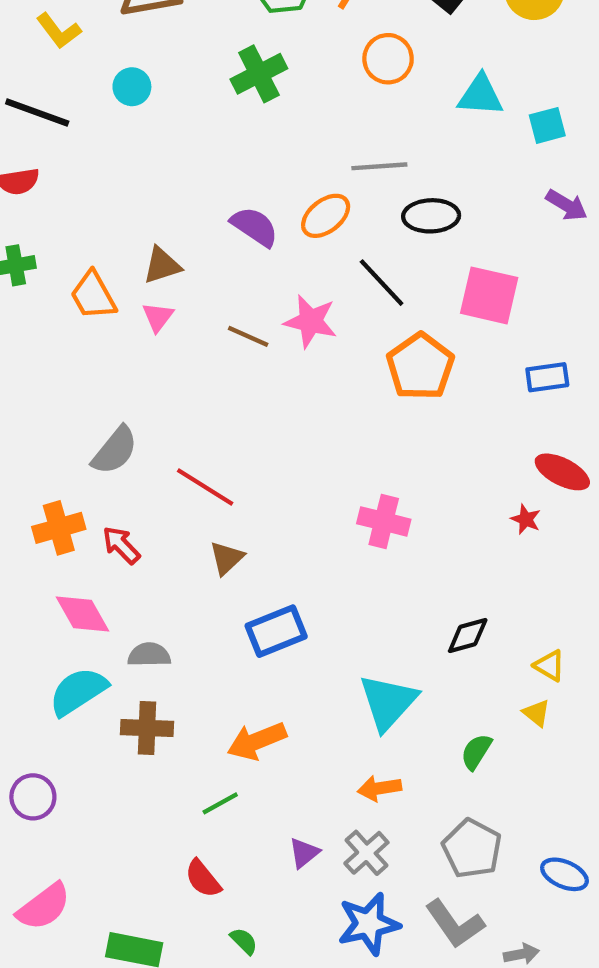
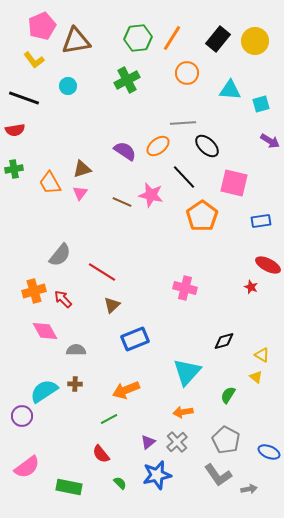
black ellipse: (431, 216) -> (207, 146), turned 45
cyan semicircle: (78, 691) -> (44, 391), moved
brown cross: (147, 728) -> (75, 384), size x0.6
blue star: (369, 924) -> (157, 475), moved

